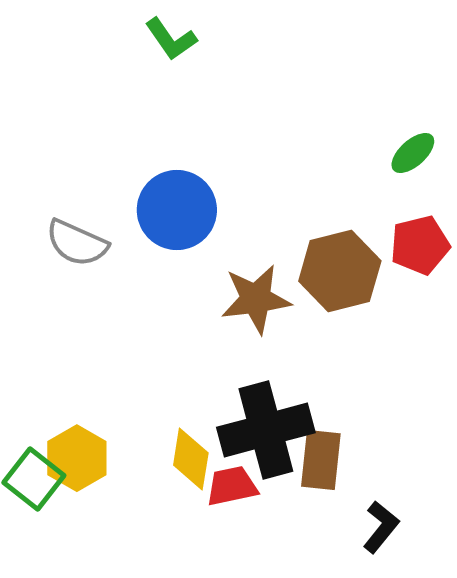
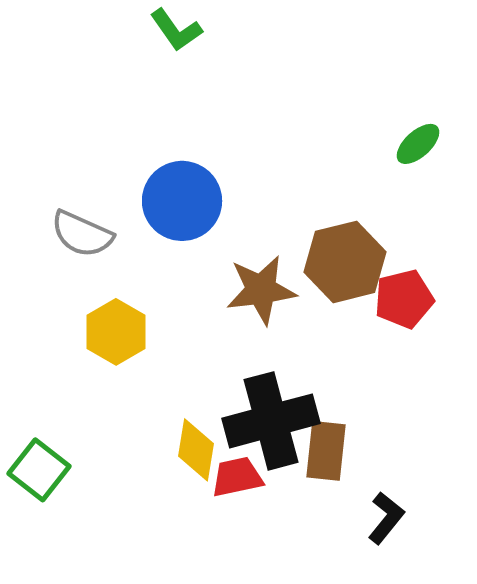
red pentagon: (420, 245) -> (404, 299), moved
yellow hexagon: (77, 458) -> (116, 332), moved

